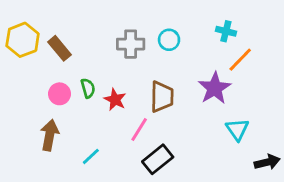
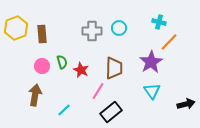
brown rectangle: (60, 48) -> (42, 34), turned 36
cyan triangle: (237, 129) -> (152, 91), moved
black arrow: (267, 162) -> (186, 104), moved

